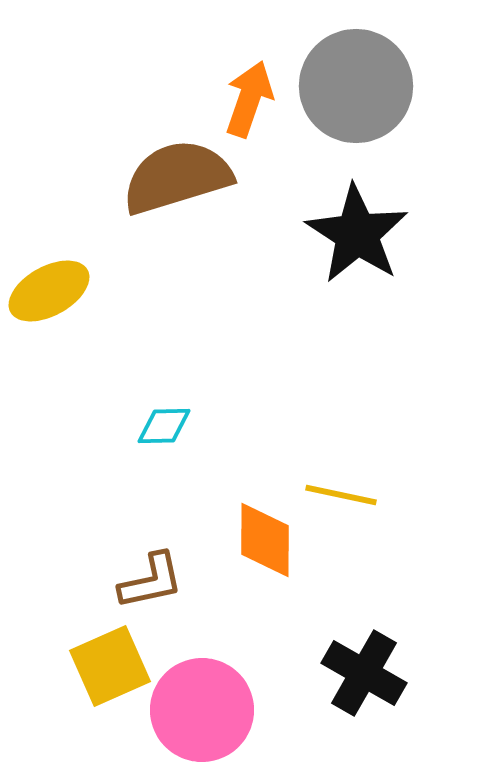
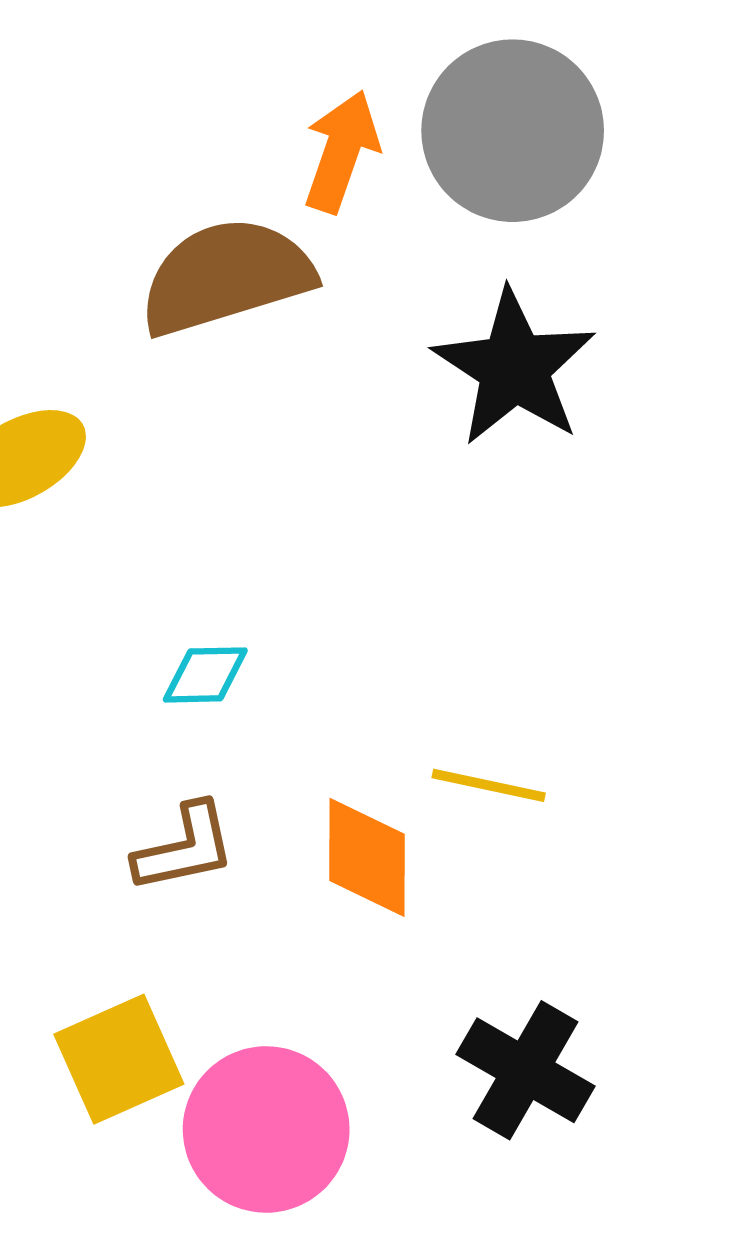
brown L-shape: (151, 581) -> (185, 848), moved

